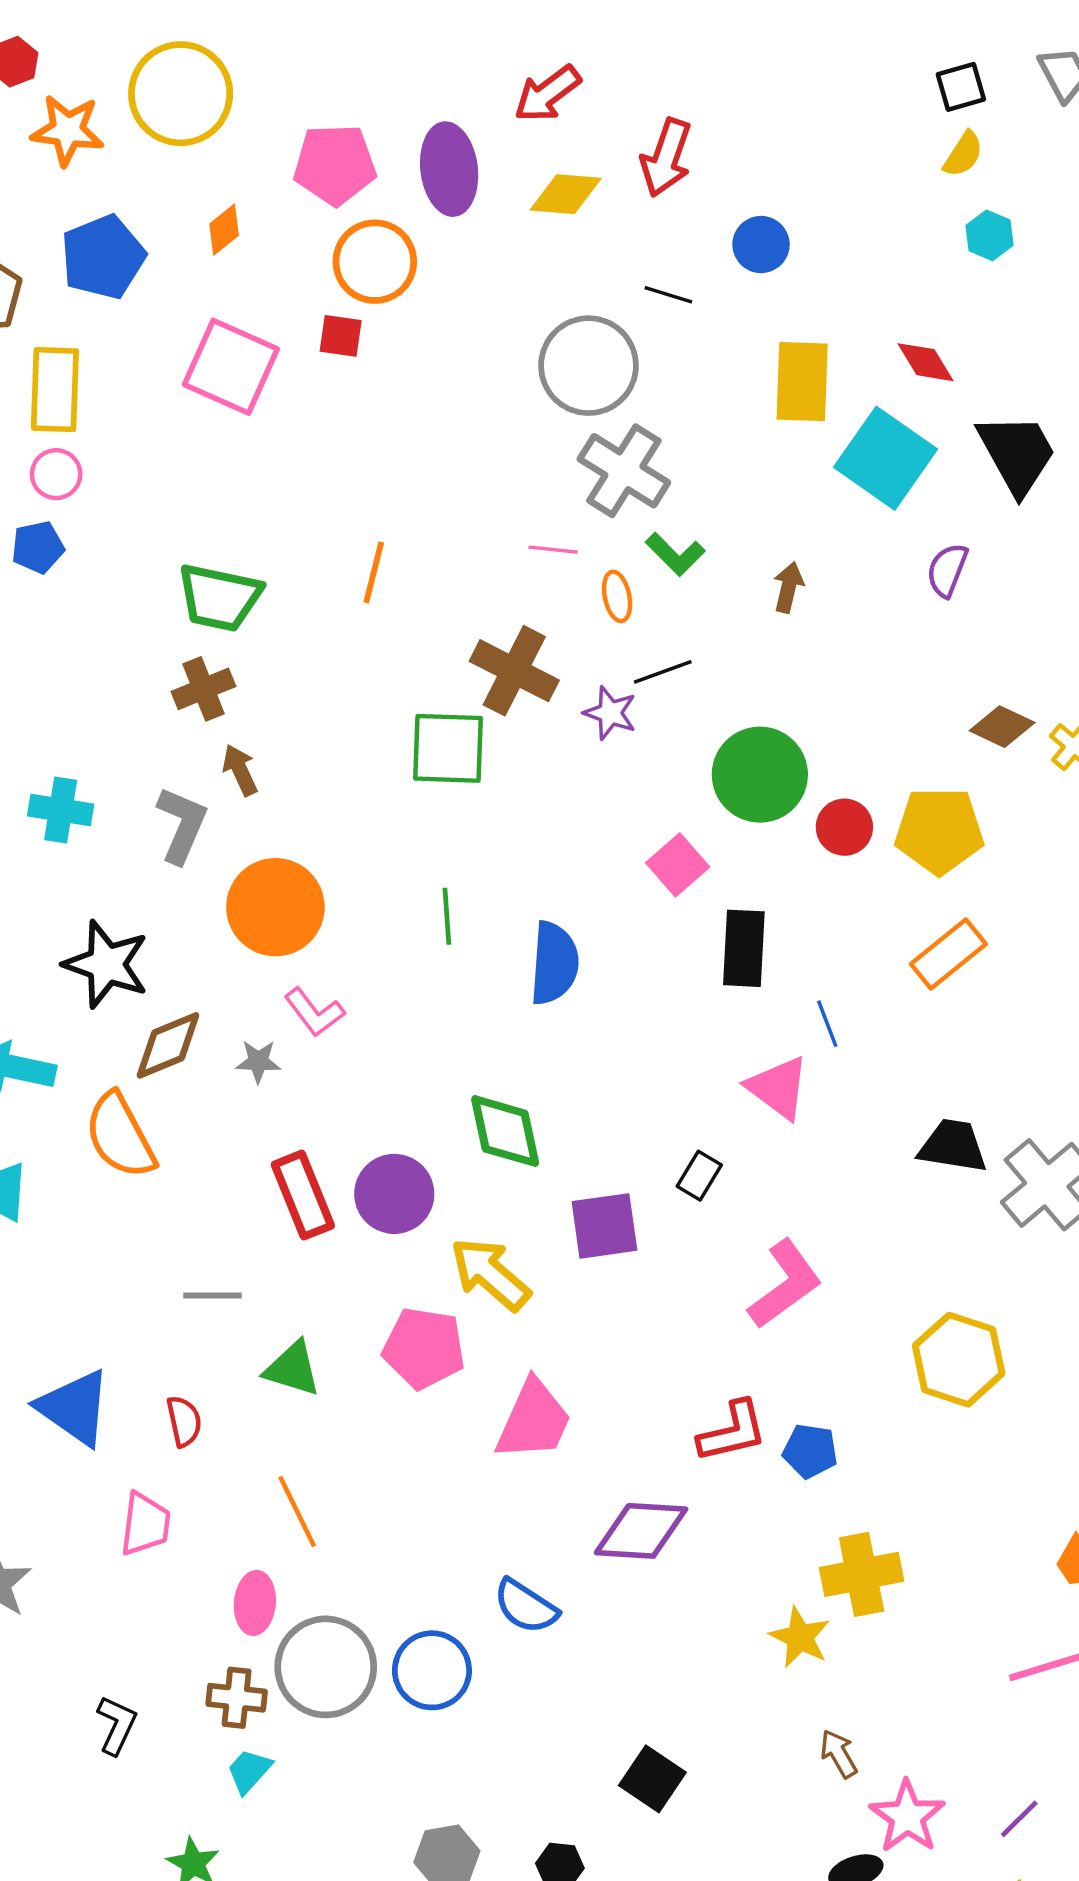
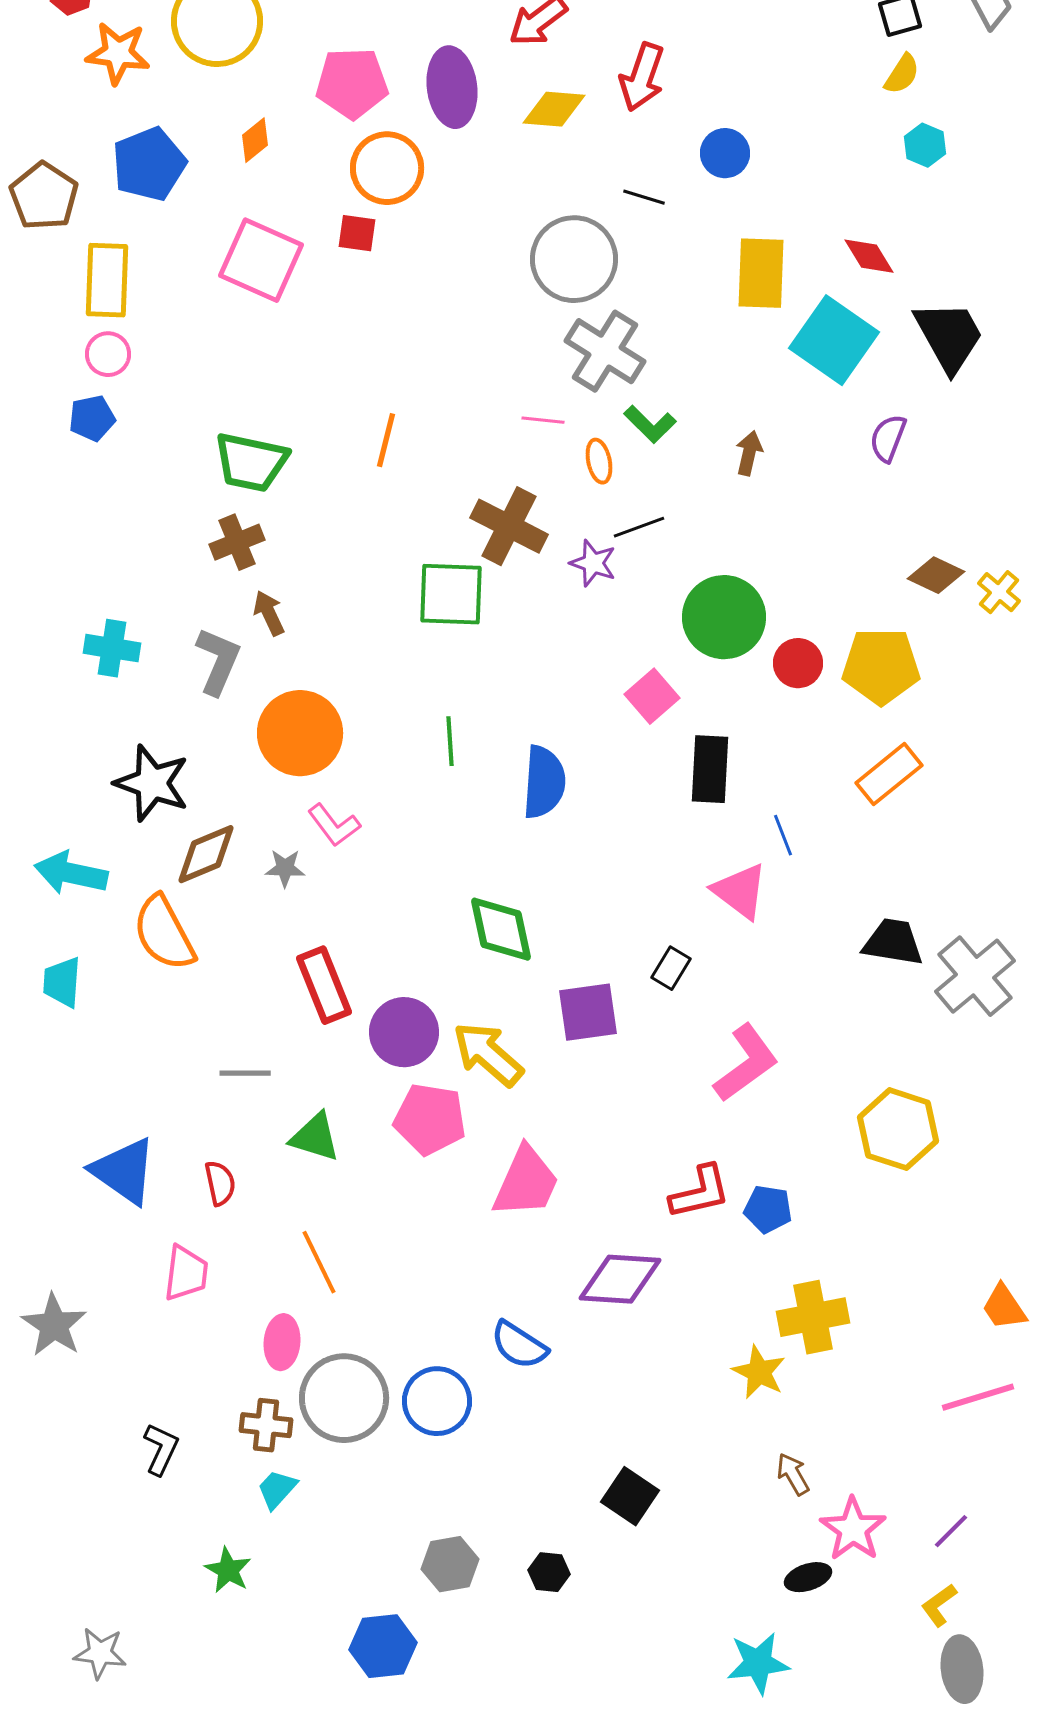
purple circle: (394, 1194) -> (404, 1032), moved

